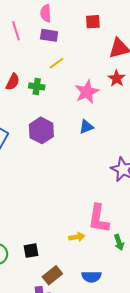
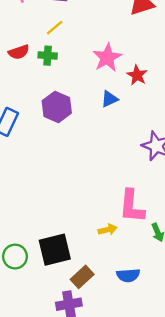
yellow line: (56, 63) -> (55, 28), moved
red star: (117, 78) -> (137, 75), moved
red semicircle: (13, 82) -> (19, 52), turned 48
black square: (31, 251) -> (55, 250), size x1.8

